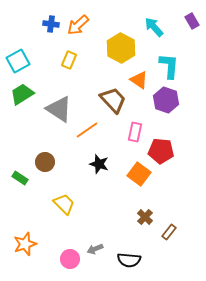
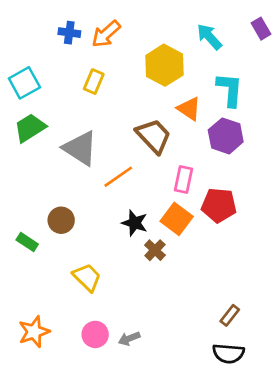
orange square: (139, 174) -> (177, 219), moved
brown cross: (145, 217) -> (155, 250), moved
pink circle: (70, 259) -> (95, 334), moved
black semicircle: (129, 260) -> (228, 353), moved

